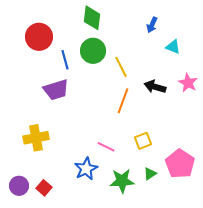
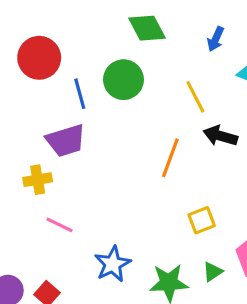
green diamond: (92, 18) -> (147, 28), moved, turned -35
yellow line: (121, 67) -> (195, 97), moved
yellow cross: (36, 138) -> (38, 180), moved, size x0.7
pink line: (106, 147) -> (59, 225), moved

